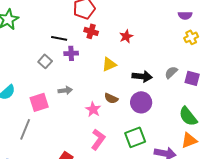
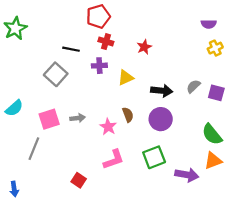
purple cross: (71, 53) -> (99, 66), moved
gray square: (45, 61) -> (56, 74), size x1.5
gray arrow: (65, 90) -> (78, 118), moved
brown semicircle: (111, 98) -> (128, 115), turned -136
pink L-shape: (98, 139) -> (114, 160), turned 35

